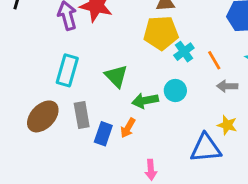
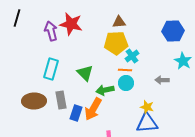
orange line: (214, 60) -> (125, 70), moved, turned -56
brown ellipse: (43, 116) -> (34, 101), turned 45
yellow star: (227, 125) -> (147, 107), moved
orange arrow: (128, 128) -> (93, 109), size x1.6

